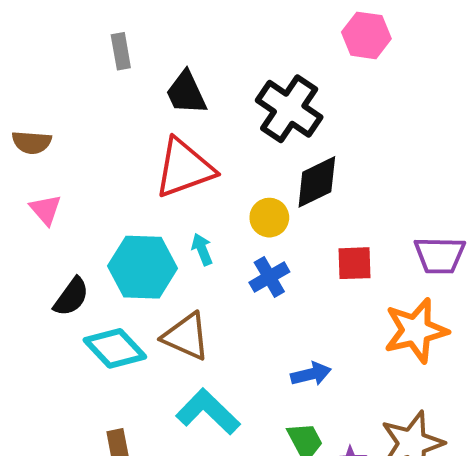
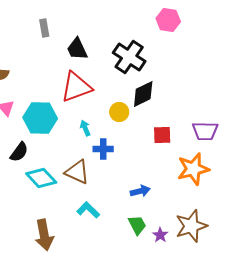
cyan hexagon: (143, 267) -> (40, 118), moved
blue cross: (269, 277) -> (103, 149), moved, turned 30
cyan L-shape: (208, 412) -> (88, 210), size x0.7

